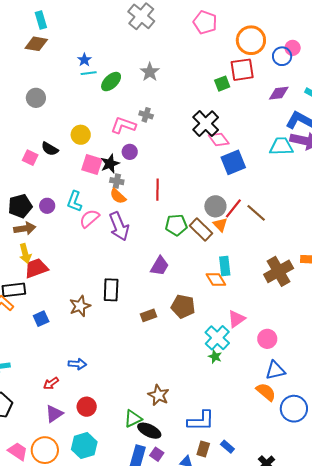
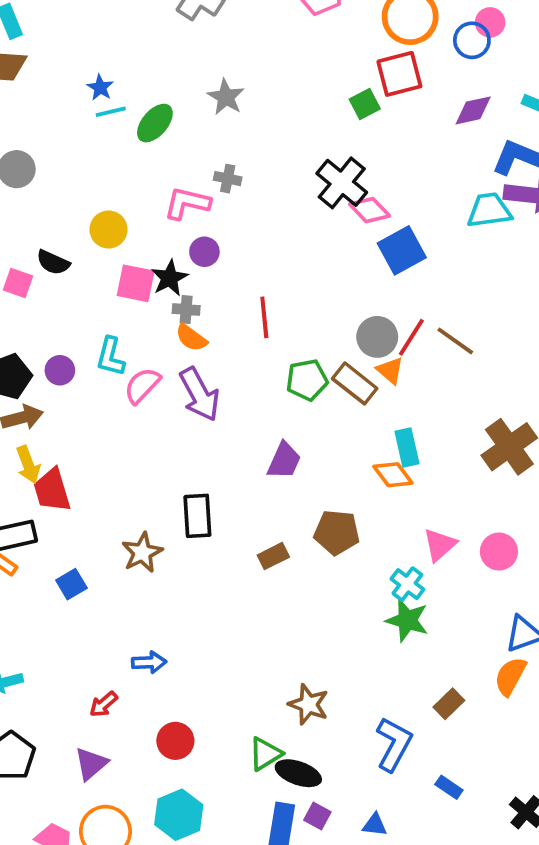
red trapezoid: (36, 268) -> (52, 490), turned -80
cyan cross: (217, 338) -> (407, 584), size x0.7
pink circle: (267, 339) -> (499, 552), moved
green star: (215, 357) -> (407, 620), size x1.6
orange semicircle: (266, 392) -> (510, 676), turned -95
purple triangle: (54, 414) -> (91, 764), moved
blue L-shape: (201, 421) -> (394, 744), turned -56
brown rectangle: (203, 449) -> (449, 704), moved, turned 35

